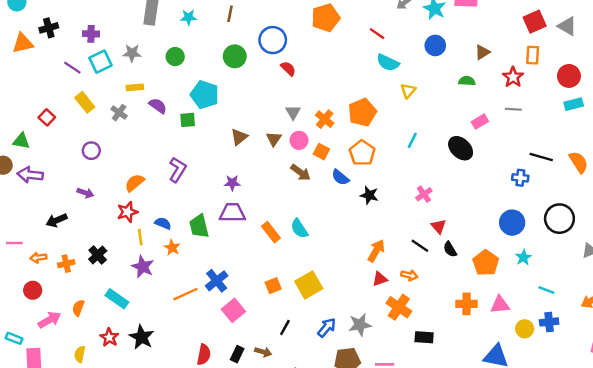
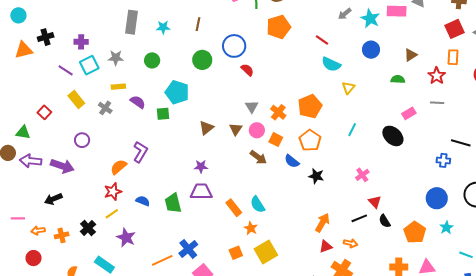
purple L-shape: (178, 170) -> (140, 152), moved
purple arrow: (85, 193) -> (62, 166), moved, size x1.6
yellow line: (140, 237) -> (112, 214), moved, turned 64
black line: (420, 246) -> (359, 218), turned -56
orange star: (172, 248) -> (251, 228), moved

